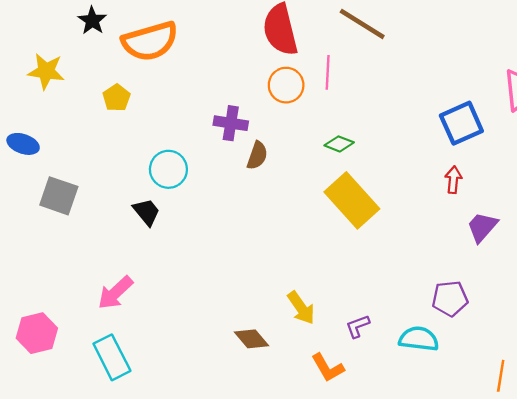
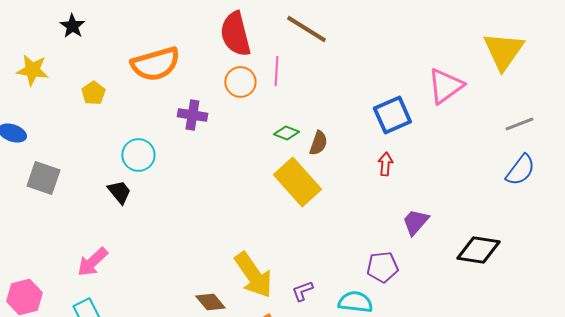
orange semicircle: (150, 41) -> (155, 64), moved
brown semicircle: (257, 155) -> (318, 143), moved
purple trapezoid: (482, 227) -> (415, 222), moved
yellow arrow: (301, 308) -> (253, 275), size x1.6

